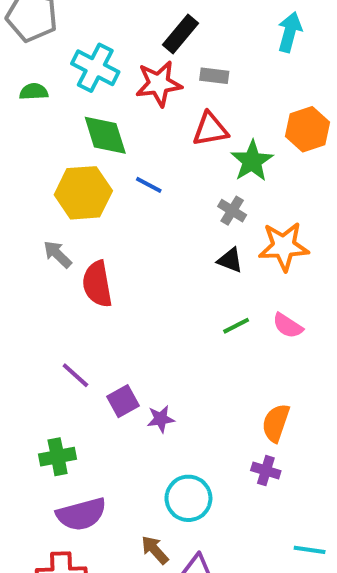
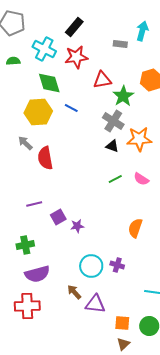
black rectangle: (181, 34) -> (74, 27), moved
gray rectangle: (214, 76) -> (120, 44), moved
gray cross: (232, 211) -> (113, 121), size x1.5
purple line: (75, 375) -> (34, 204), turned -56
purple cross: (266, 471) -> (117, 265), moved

